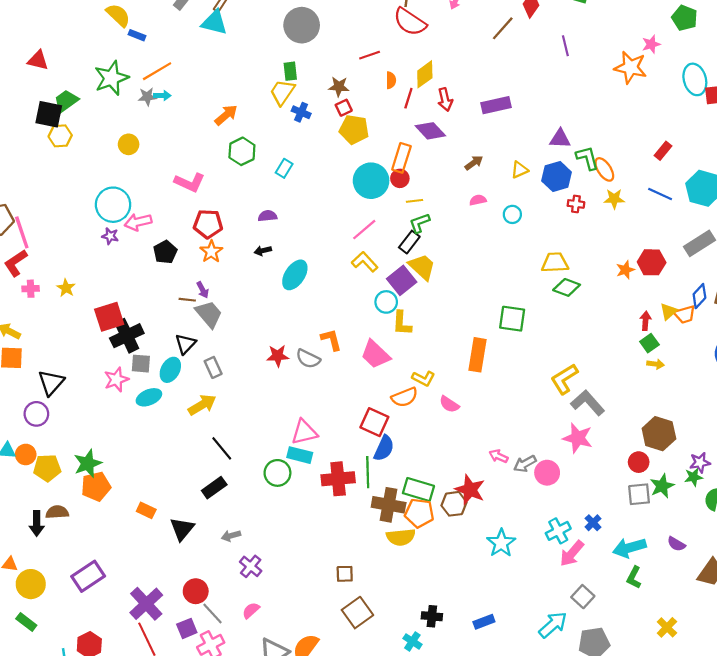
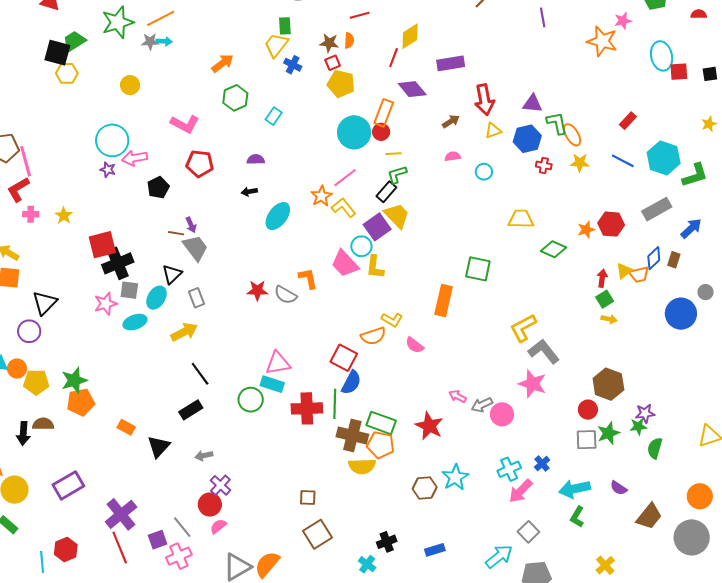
orange semicircle: (391, 80) -> (349, 40), moved
red arrow: (445, 100) -> (484, 100), moved, size x1.4
purple rectangle: (496, 105) -> (451, 63), moved
orange star: (211, 252) -> (321, 196), moved
green diamond: (567, 287) -> (554, 249), moved
pink trapezoid: (375, 354) -> (345, 264), moved
brown hexagon: (454, 504) -> (425, 488), moved
red circle: (196, 591) -> (210, 505), moved
black cross: (432, 616) -> (387, 542), turned -30

